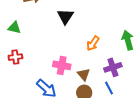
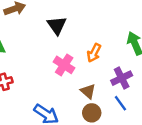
pink cross: (62, 65) -> (64, 65), moved, turned 30

